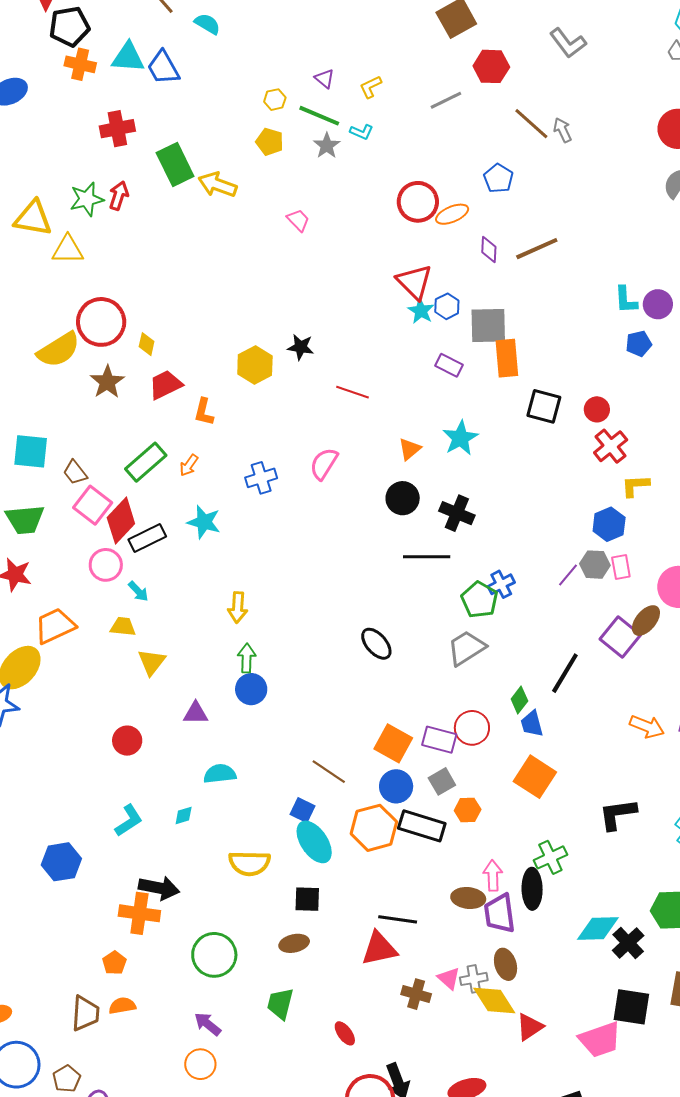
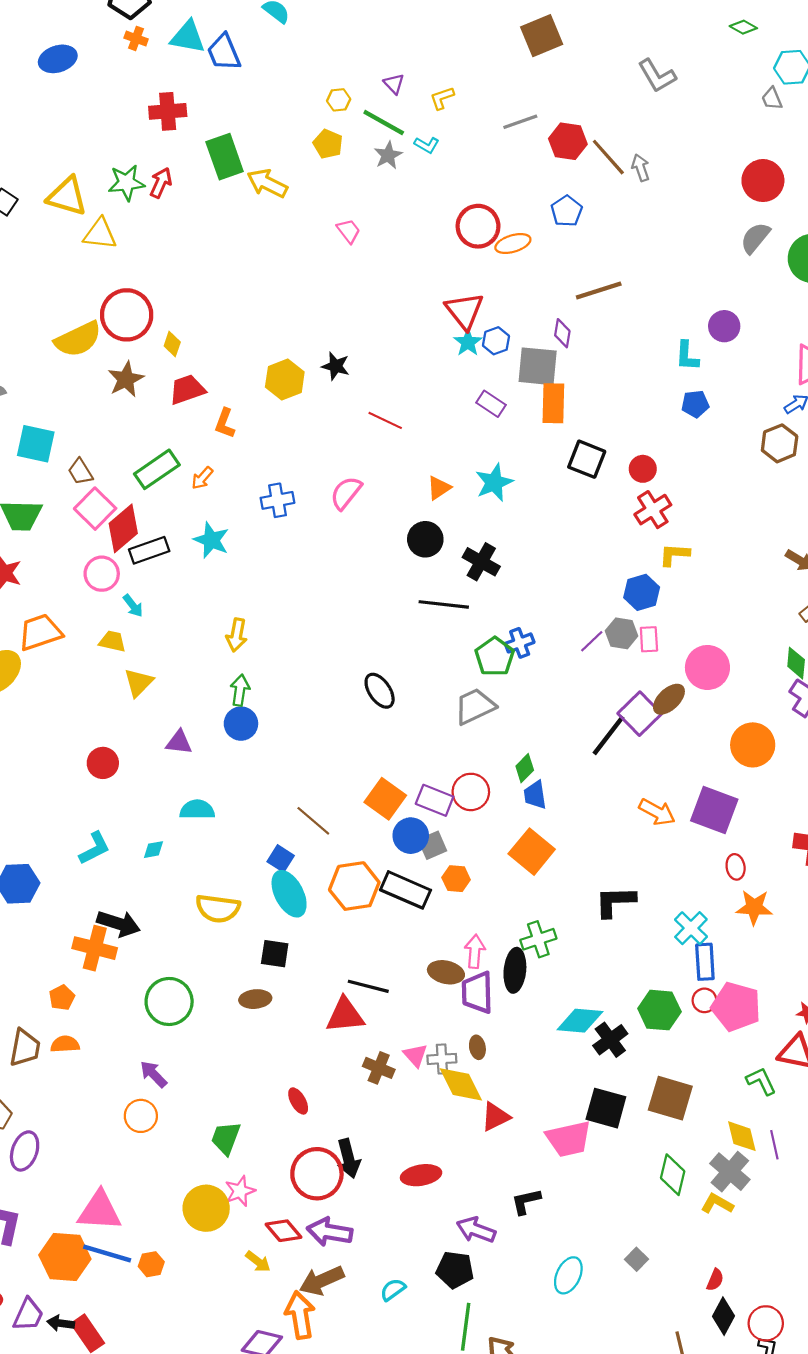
orange cross: (80, 64) -> (136, 38), size x0.7
red hexagon: (491, 66) -> (568, 141), moved
purple diamond: (489, 249) -> (562, 333), moved
purple circle: (658, 304) -> (724, 326), moved
black line: (565, 673) -> (608, 735), moved
blue circle: (396, 786) -> (411, 836), moved
brown ellipse: (506, 964) -> (477, 1047), size x0.7
green trapezoid: (280, 1004) -> (226, 1138), moved

